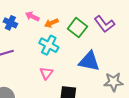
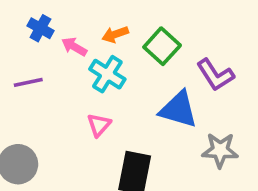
pink arrow: (32, 16) -> (74, 47), moved
purple L-shape: (104, 24) -> (215, 75), moved

